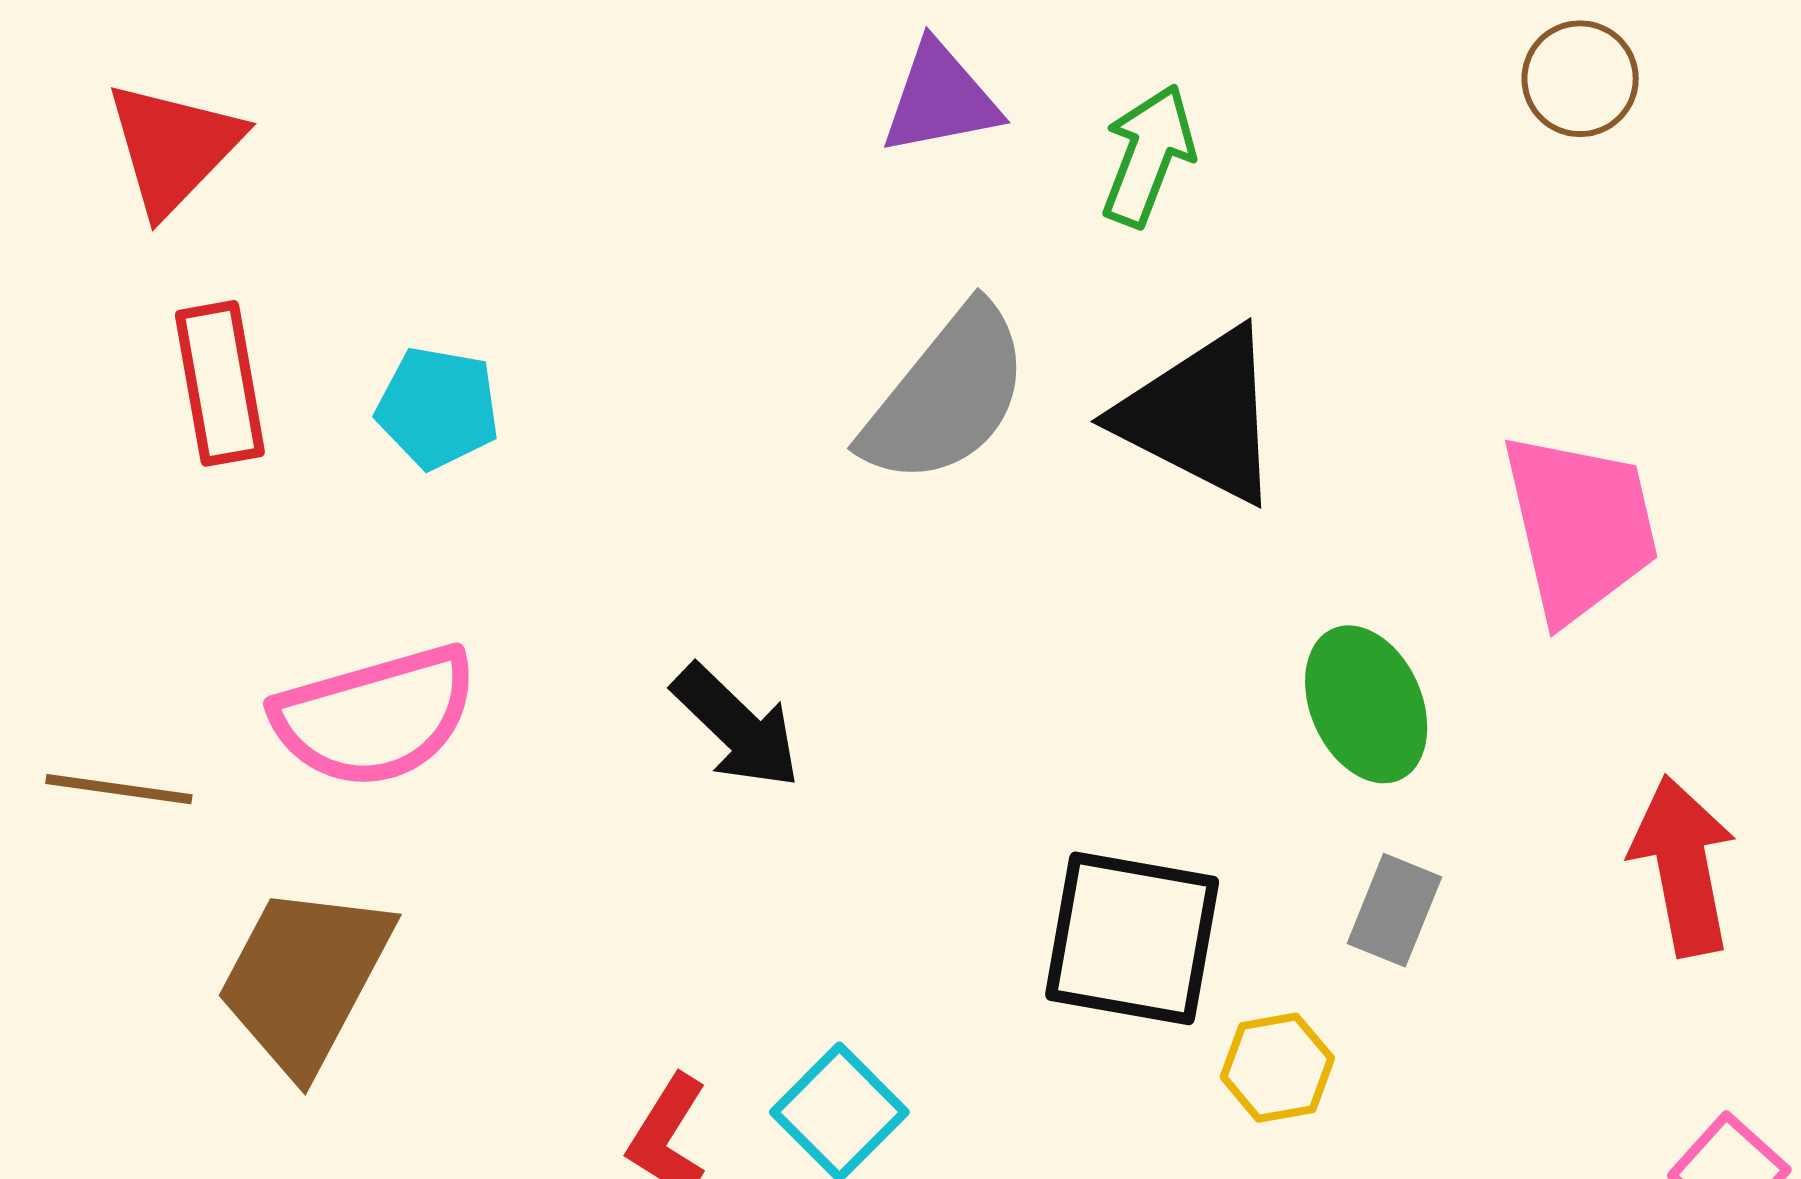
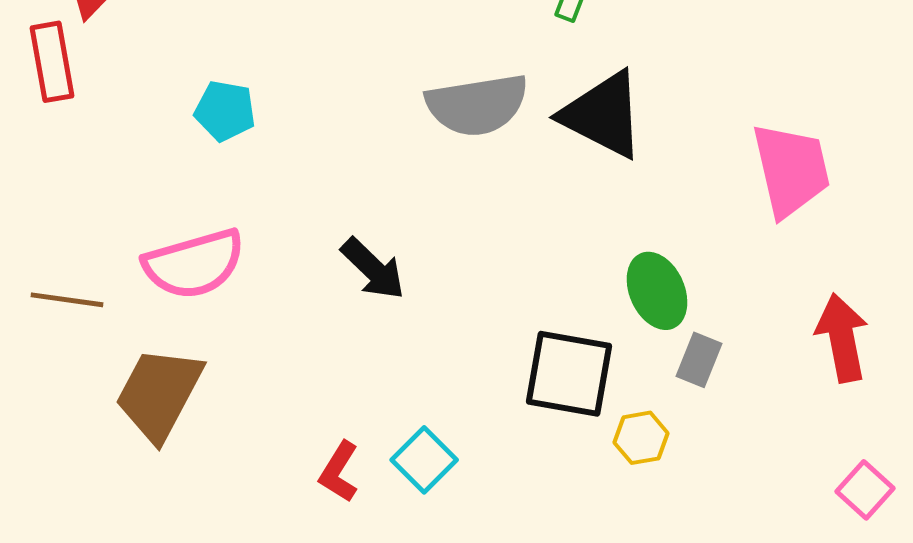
red rectangle: (220, 383) -> (52, 62), moved
gray semicircle: (946, 396) -> (477, 105), turned 42
green ellipse: (1366, 704) -> (657, 291), moved

